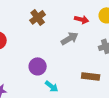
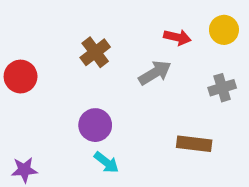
brown cross: (38, 17) -> (95, 52), moved
cyan arrow: (52, 86) -> (106, 162), moved

